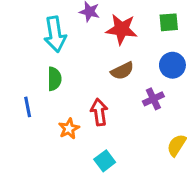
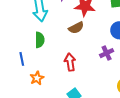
brown semicircle: (122, 71) -> (76, 28), moved
orange star: (69, 129) -> (37, 78), moved

